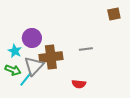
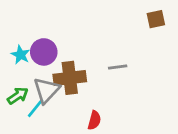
cyan star: (15, 51) -> (21, 55), moved
green arrow: (13, 70) -> (18, 96), turned -56
red semicircle: (79, 84) -> (94, 120), moved, turned -80

